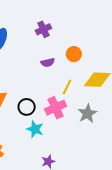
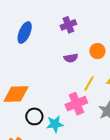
black circle: (27, 107) -> (34, 116), moved
cyan star: (35, 129) -> (55, 124), turned -30

